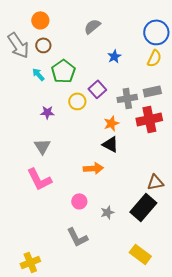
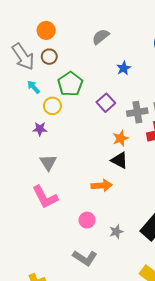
cyan arrow: (38, 74) -> (34, 87), moved
yellow circle: (77, 101) -> (52, 106), moved
purple star: (47, 112) -> (40, 129), moved
gray L-shape: (77, 237) -> (85, 258), turned -30

